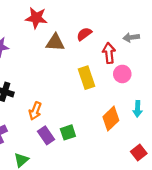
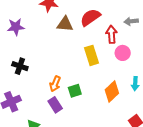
red semicircle: (84, 34) -> (90, 17), size x1.5
orange arrow: (35, 111) -> (55, 84), moved
green square: (68, 132) -> (75, 91), moved

